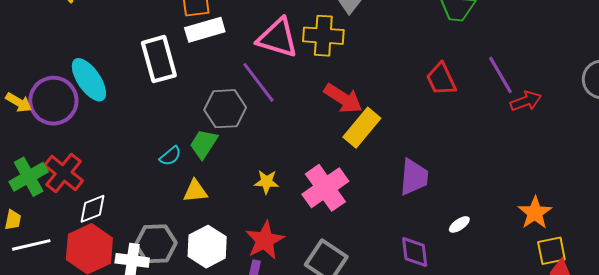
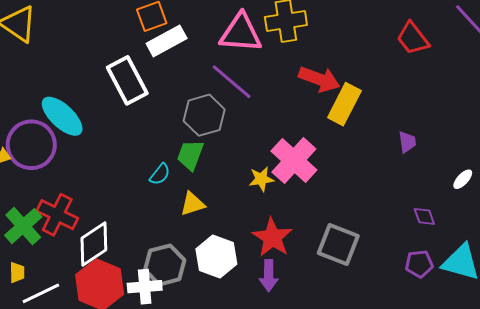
purple trapezoid: (414, 177) -> (407, 142), size x0.6
pink cross: (325, 188) -> (294, 161), moved
white diamond: (92, 209) -> (94, 244), size x1.4
purple diamond: (415, 252) -> (424, 216), size x0.7

